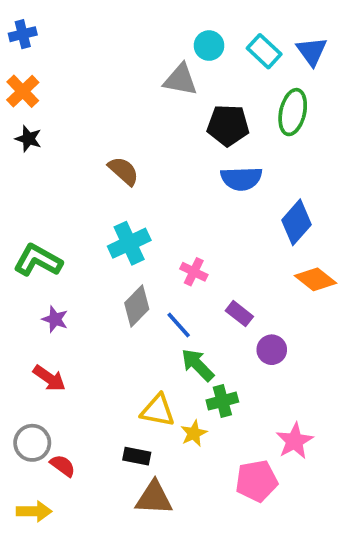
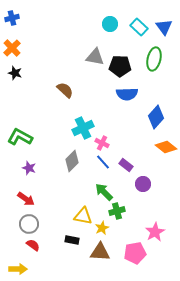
gray triangle: (181, 80) -> (95, 57), moved
cyan cross: (129, 243) -> (83, 128), moved
blue line: (179, 325) -> (103, 162), moved
gray circle: (32, 443) -> (29, 224), moved
brown triangle: (154, 498) -> (100, 252), moved

